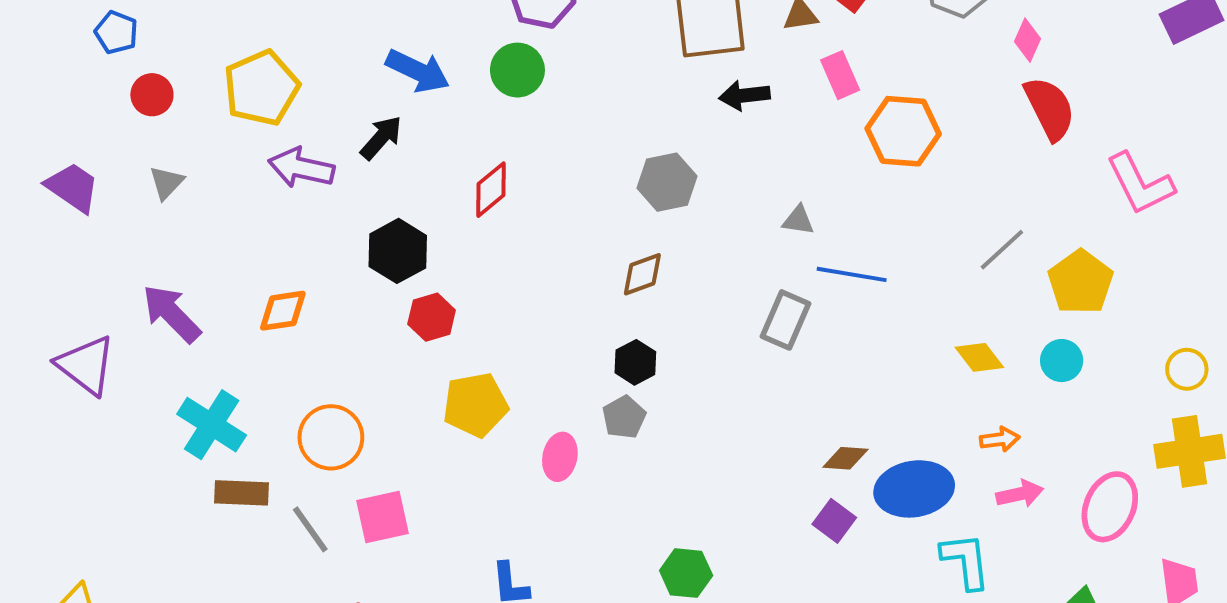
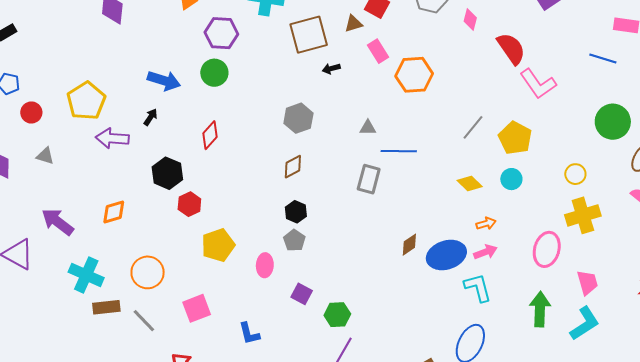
black arrow: (744, 95) -> (331, 69), size x0.7
red semicircle: (1050, 108) -> (511, 48), moved
black arrow: (381, 138) -> (151, 117), size x0.7
gray triangle: (166, 183) -> (45, 156), turned -48
brown diamond: (845, 458) -> (409, 245), turned -30
pink arrow: (1020, 494) -> (485, 252), moved
pink square: (382, 517) -> (197, 308), moved
purple square: (834, 521) -> (302, 294), moved

